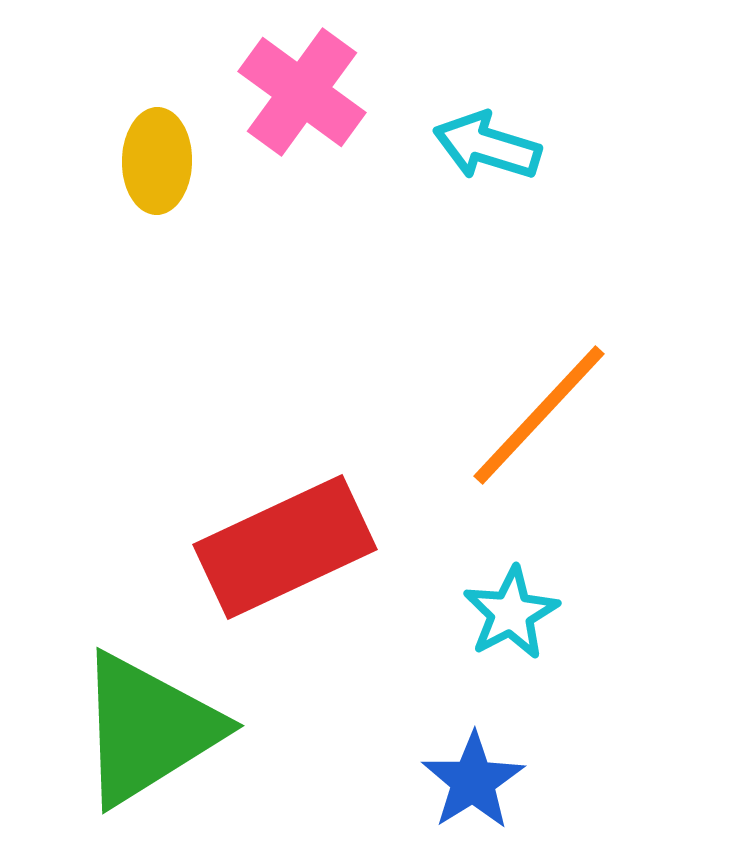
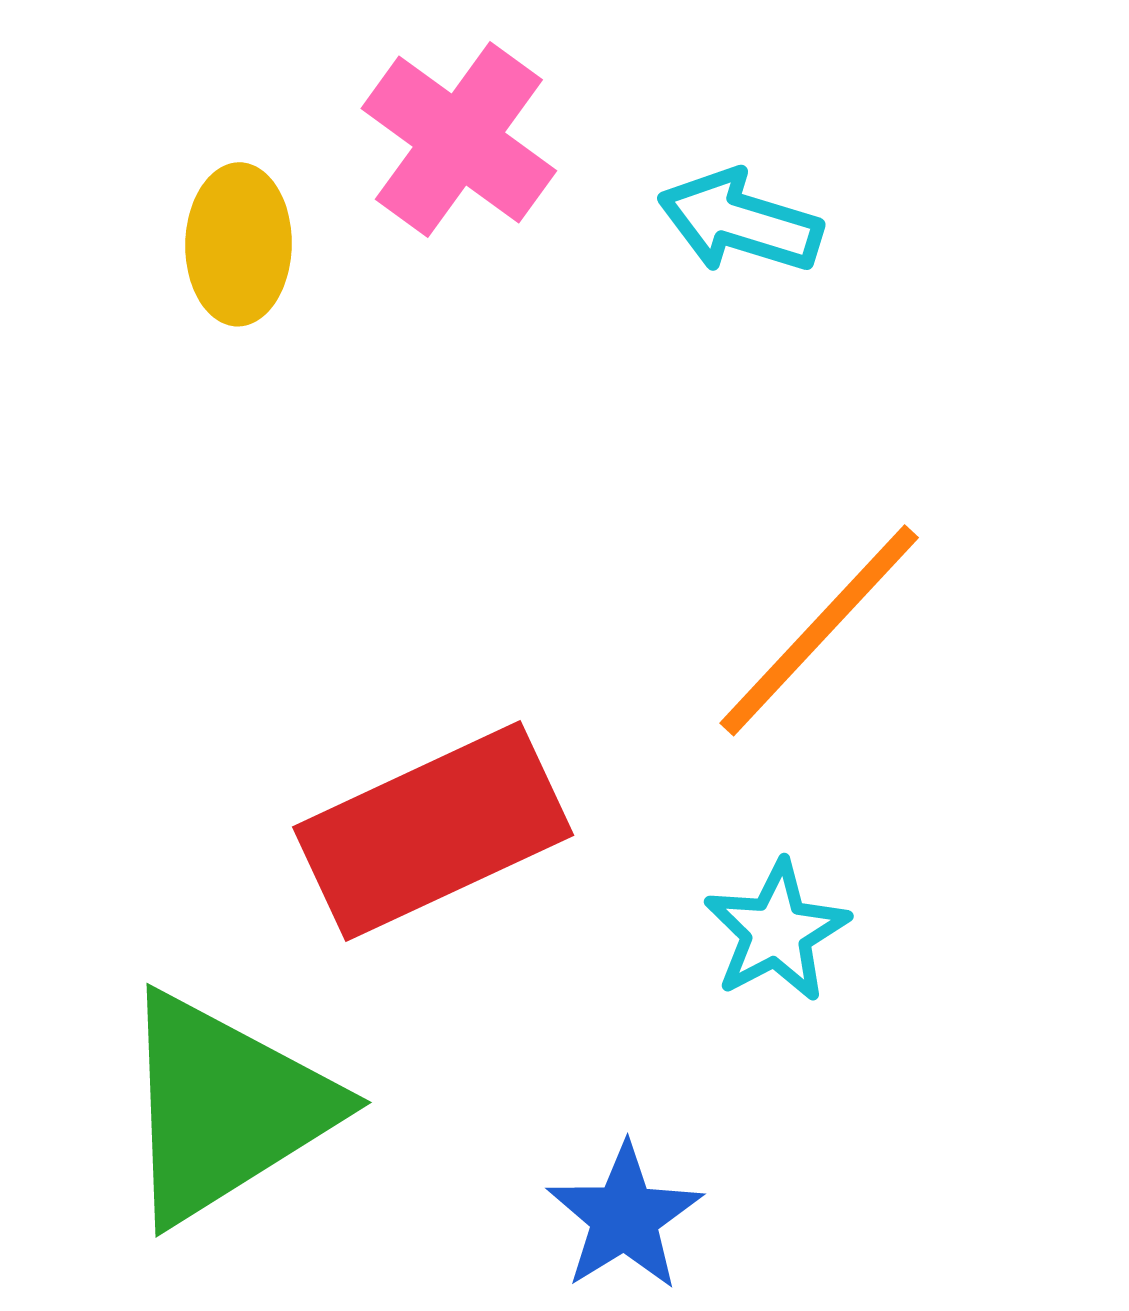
blue star: (473, 781) -> (625, 1217), moved

